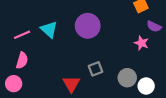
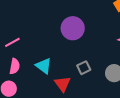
cyan triangle: (49, 30) -> (44, 66), moved

